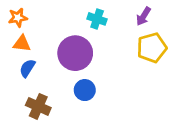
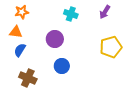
orange star: (18, 18) -> (22, 12), moved
yellow pentagon: (152, 48) -> (111, 47), moved
purple circle: (75, 53) -> (55, 39), size x0.7

